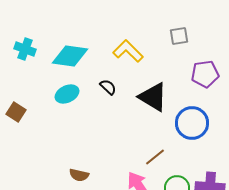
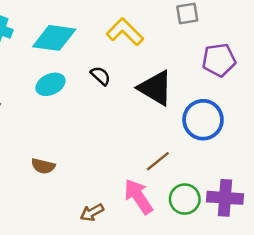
brown semicircle: (79, 175) -> (43, 166), moved

